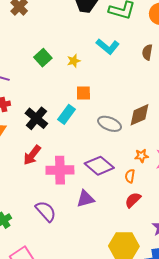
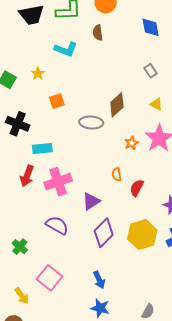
brown semicircle: (147, 52) -> (98, 33), moved
cyan rectangle: (67, 114) -> (42, 149), moved, turned 66
black cross: (36, 118) -> (18, 124), moved
purple diamond: (99, 166) -> (104, 233), moved, turned -68
orange semicircle: (130, 176) -> (117, 174), moved

